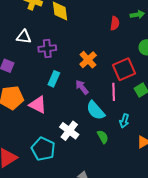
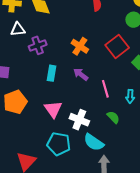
white triangle: (24, 37) -> (18, 29), moved
pink line: (114, 92) -> (105, 89), moved
pink triangle: (38, 105) -> (53, 109), moved, turned 42
cyan semicircle: (96, 110) -> (94, 142), moved

